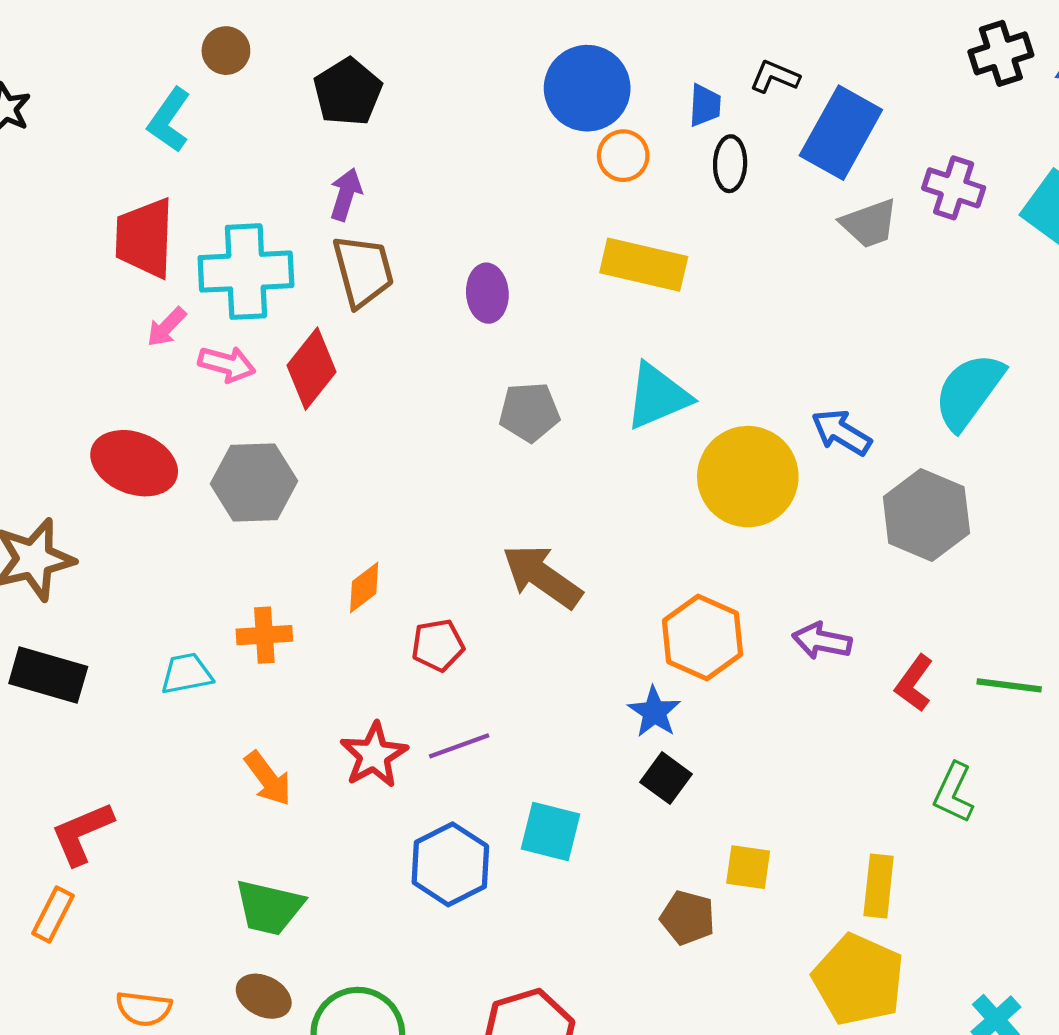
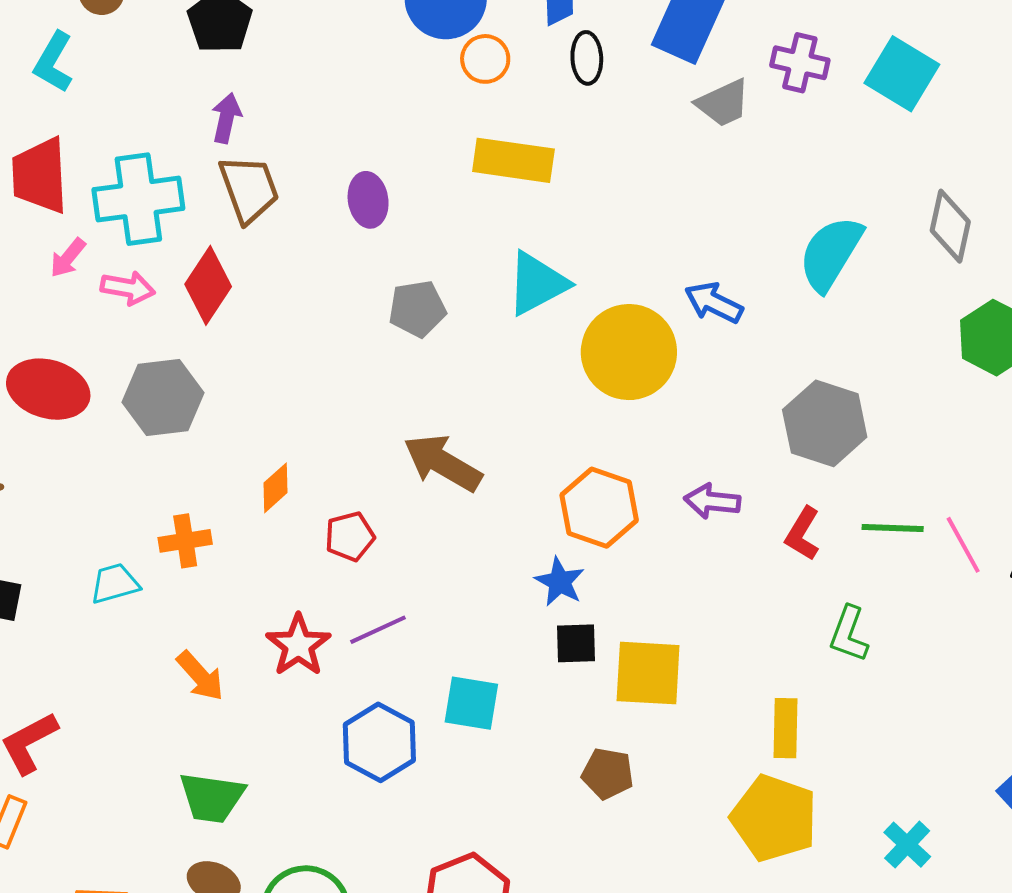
gray hexagon: (926, 515) -> (825, 423), moved
black square: (666, 778) -> (576, 643), turned -33
yellow square: (748, 867) -> (648, 673), moved, size x1.6

